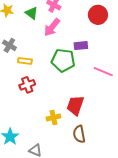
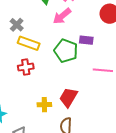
yellow rectangle: (25, 61) -> (29, 43), size x1.5
pink line: (103, 72) -> (103, 70), turned -30

